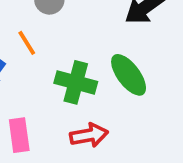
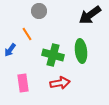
green ellipse: (129, 75) -> (81, 51), turned 30

